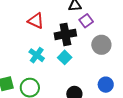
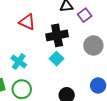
purple square: (86, 21) -> (85, 15), moved
cyan cross: (37, 55) -> (19, 62), moved

